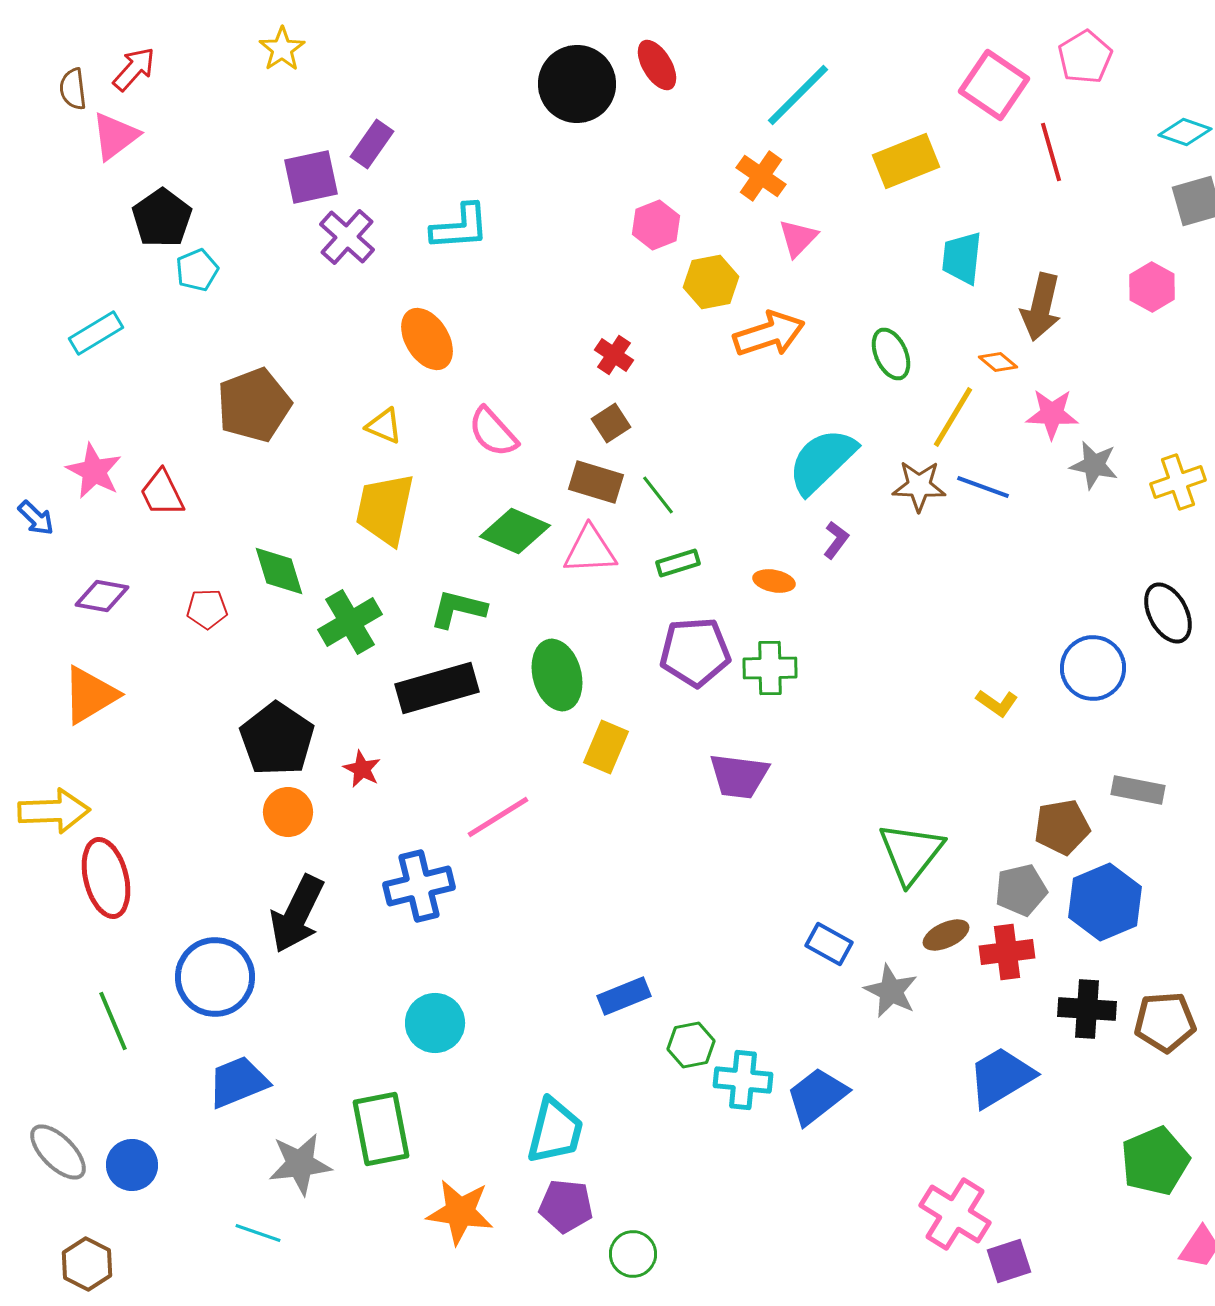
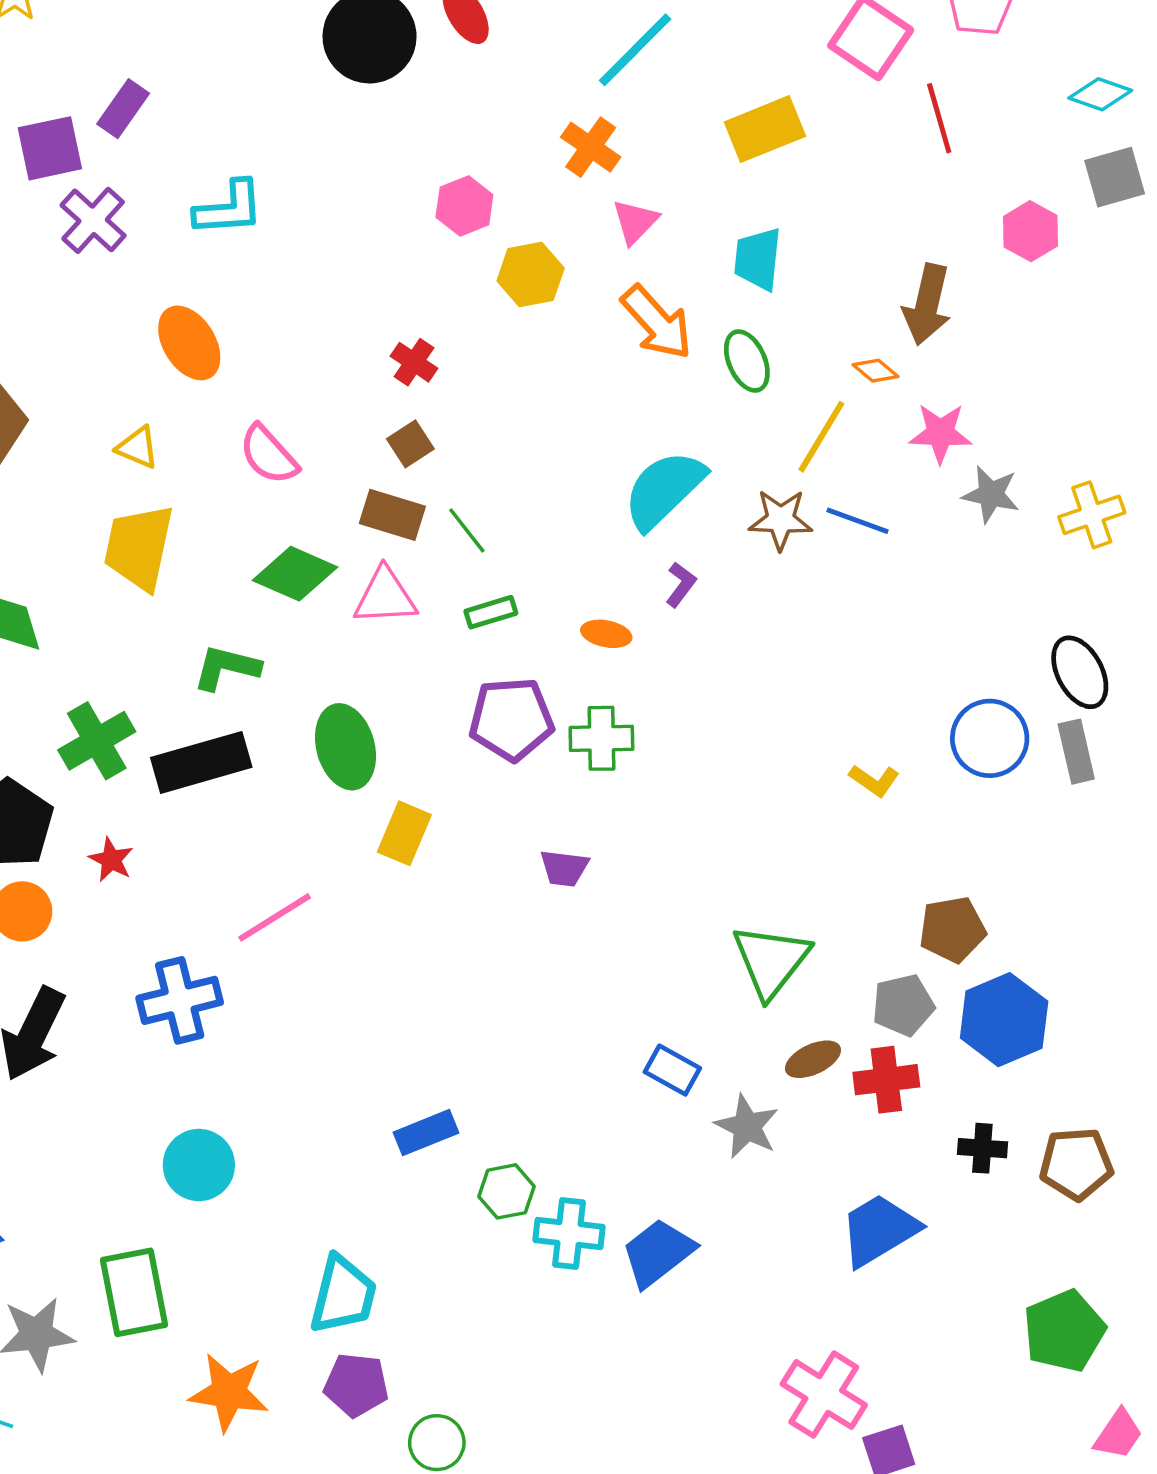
cyan trapezoid: (962, 258) -> (758, 259), moved
pink hexagon: (1152, 287) -> (1031, 231), moved
orange arrow: (769, 334) -> (657, 323), moved, turned 66
green cross: (350, 622) -> (97, 741), moved
purple trapezoid: (739, 776) -> (564, 868), size x0.7
gray rectangle: (1138, 790) -> (1076, 752), moved, turned 66
black cross: (1087, 1009) -> (982, 1148), size x0.7

